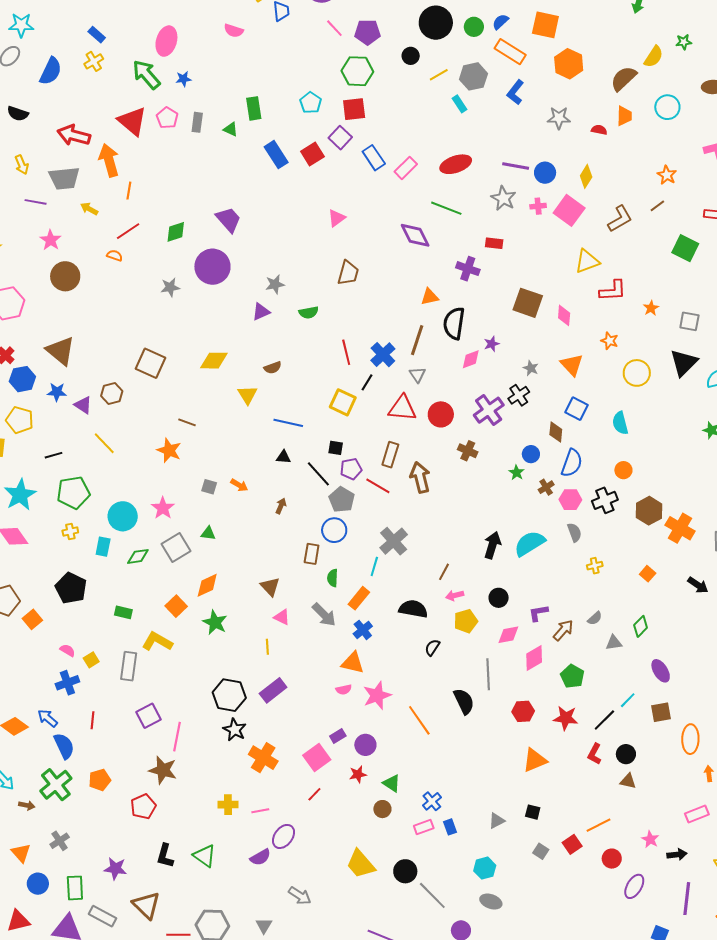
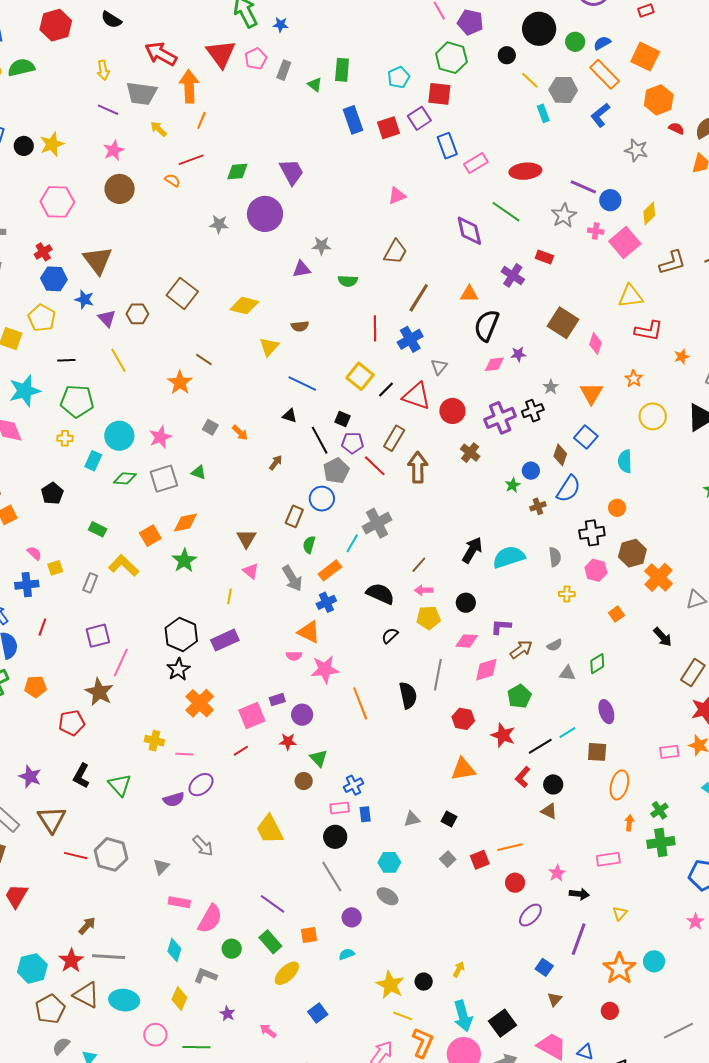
yellow line: (439, 75) -> (530, 80), turned 60
red semicircle: (599, 130) -> (676, 128), moved
brown line: (417, 340) -> (419, 298), moved
black line: (367, 382) -> (386, 389), moved
pink hexagon: (570, 500) -> (596, 570), moved
black pentagon: (71, 588) -> (52, 493), size x0.7
gray rectangle: (129, 666) -> (90, 583), size x0.7
black circle: (405, 871) -> (335, 837), moved

